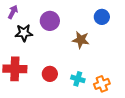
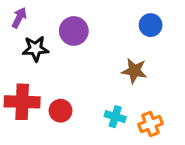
brown star: (81, 40) -> (134, 71), moved
red circle: (50, 74) -> (61, 111), moved

